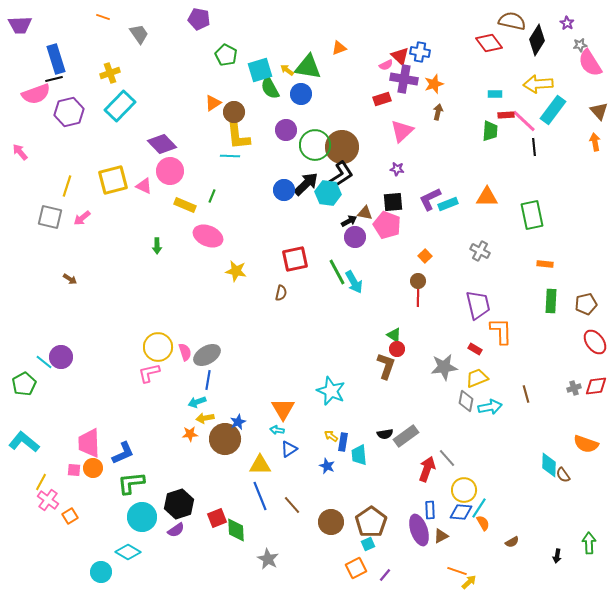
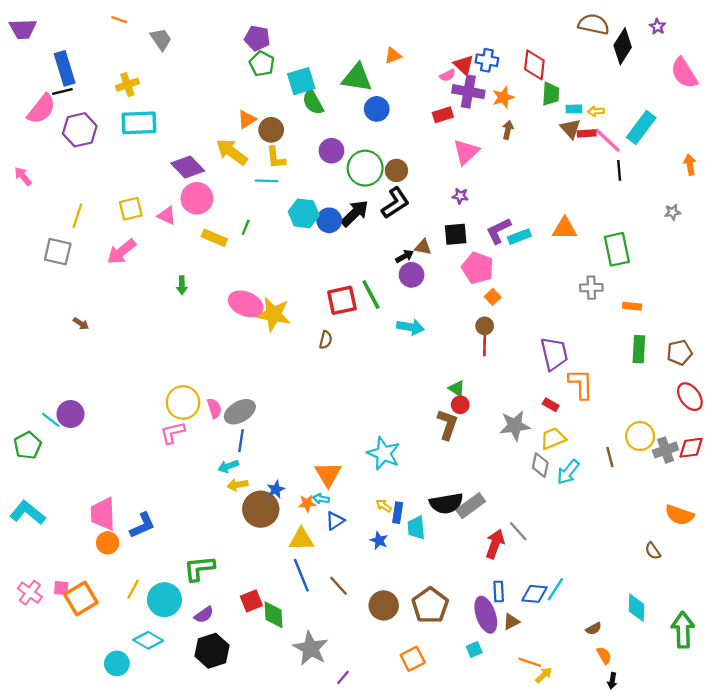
purple pentagon: (199, 19) -> (257, 38), moved
red diamond: (489, 43) -> (534, 65), moved, turned 44
gray star: (580, 45) -> (673, 212), moved
yellow arrow: (287, 70) -> (232, 152), moved, size x2.0
yellow arrow: (538, 84) -> (596, 111), moved, size x0.5
pink semicircle: (36, 94) -> (41, 109), turned -32
blue circle: (301, 94) -> (377, 109), moved
cyan rectangle: (120, 106) -> (139, 123), turned 44
brown triangle: (599, 111) -> (570, 129), moved
green trapezoid: (490, 131) -> (551, 94), moved
yellow L-shape: (238, 136) -> (276, 158), size x0.7
brown circle: (342, 147) -> (396, 170), size x0.6
yellow square: (113, 180) -> (131, 209), size x0.7
cyan hexagon: (328, 193) -> (304, 213), moved
pink arrow: (82, 218) -> (122, 252), moved, size x1.5
pink pentagon: (387, 225) -> (478, 268), moved
pink ellipse: (208, 236) -> (246, 304), moved
gray cross: (480, 251) -> (591, 288), moved, turned -30
yellow star: (236, 271) -> (273, 314), size x1.4
green line: (337, 272) -> (371, 295), moved
cyan arrow: (354, 282) -> (410, 327), turned -50
gray cross: (574, 388) -> (666, 450), size x1.5
cyan arrow: (490, 407) -> (568, 472), turned 140
orange star: (190, 434) -> (307, 503), moved
black semicircle: (385, 434) -> (446, 503), size x1.8
cyan diamond: (549, 465) -> (637, 608), moved
pink square: (74, 470) -> (61, 588), moved
yellow line: (41, 482) -> (133, 589), moved
green L-shape: (131, 483) -> (199, 568), moved
yellow circle: (464, 490) -> (640, 436), moved
pink cross: (48, 500) -> (30, 593), moved
black hexagon: (179, 504) -> (212, 651), moved
orange square: (70, 516) -> (81, 598), size x1.8
orange semicircle: (483, 523) -> (604, 655), moved
green arrow: (589, 543) -> (683, 630), size x1.4
cyan square: (368, 544) -> (474, 650), moved
black arrow: (557, 556) -> (612, 681), moved
gray star: (268, 559) -> (311, 648), size x1.4
purple line: (385, 575) -> (343, 677), moved

